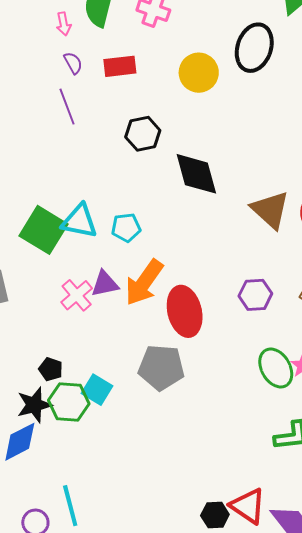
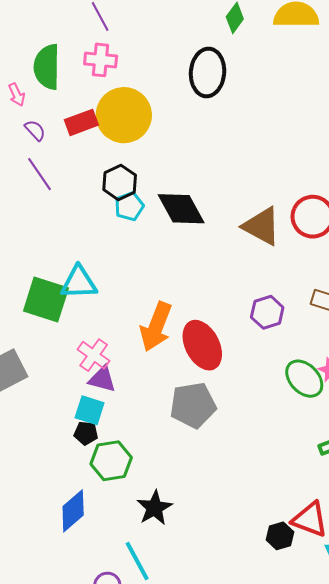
yellow circle: (199, 73) -> (124, 115), moved, size x1.4
cyan pentagon: (126, 228) -> (129, 206), moved
purple triangle: (105, 284) -> (102, 379), moved, turned 40
cyan square: (97, 390) -> (90, 410), moved
black star: (34, 405) -> (155, 508), moved

